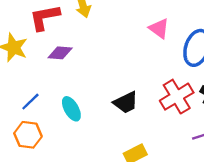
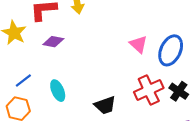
pink triangle: (159, 28) -> (138, 44), moved
black trapezoid: (126, 102) -> (105, 105), moved

